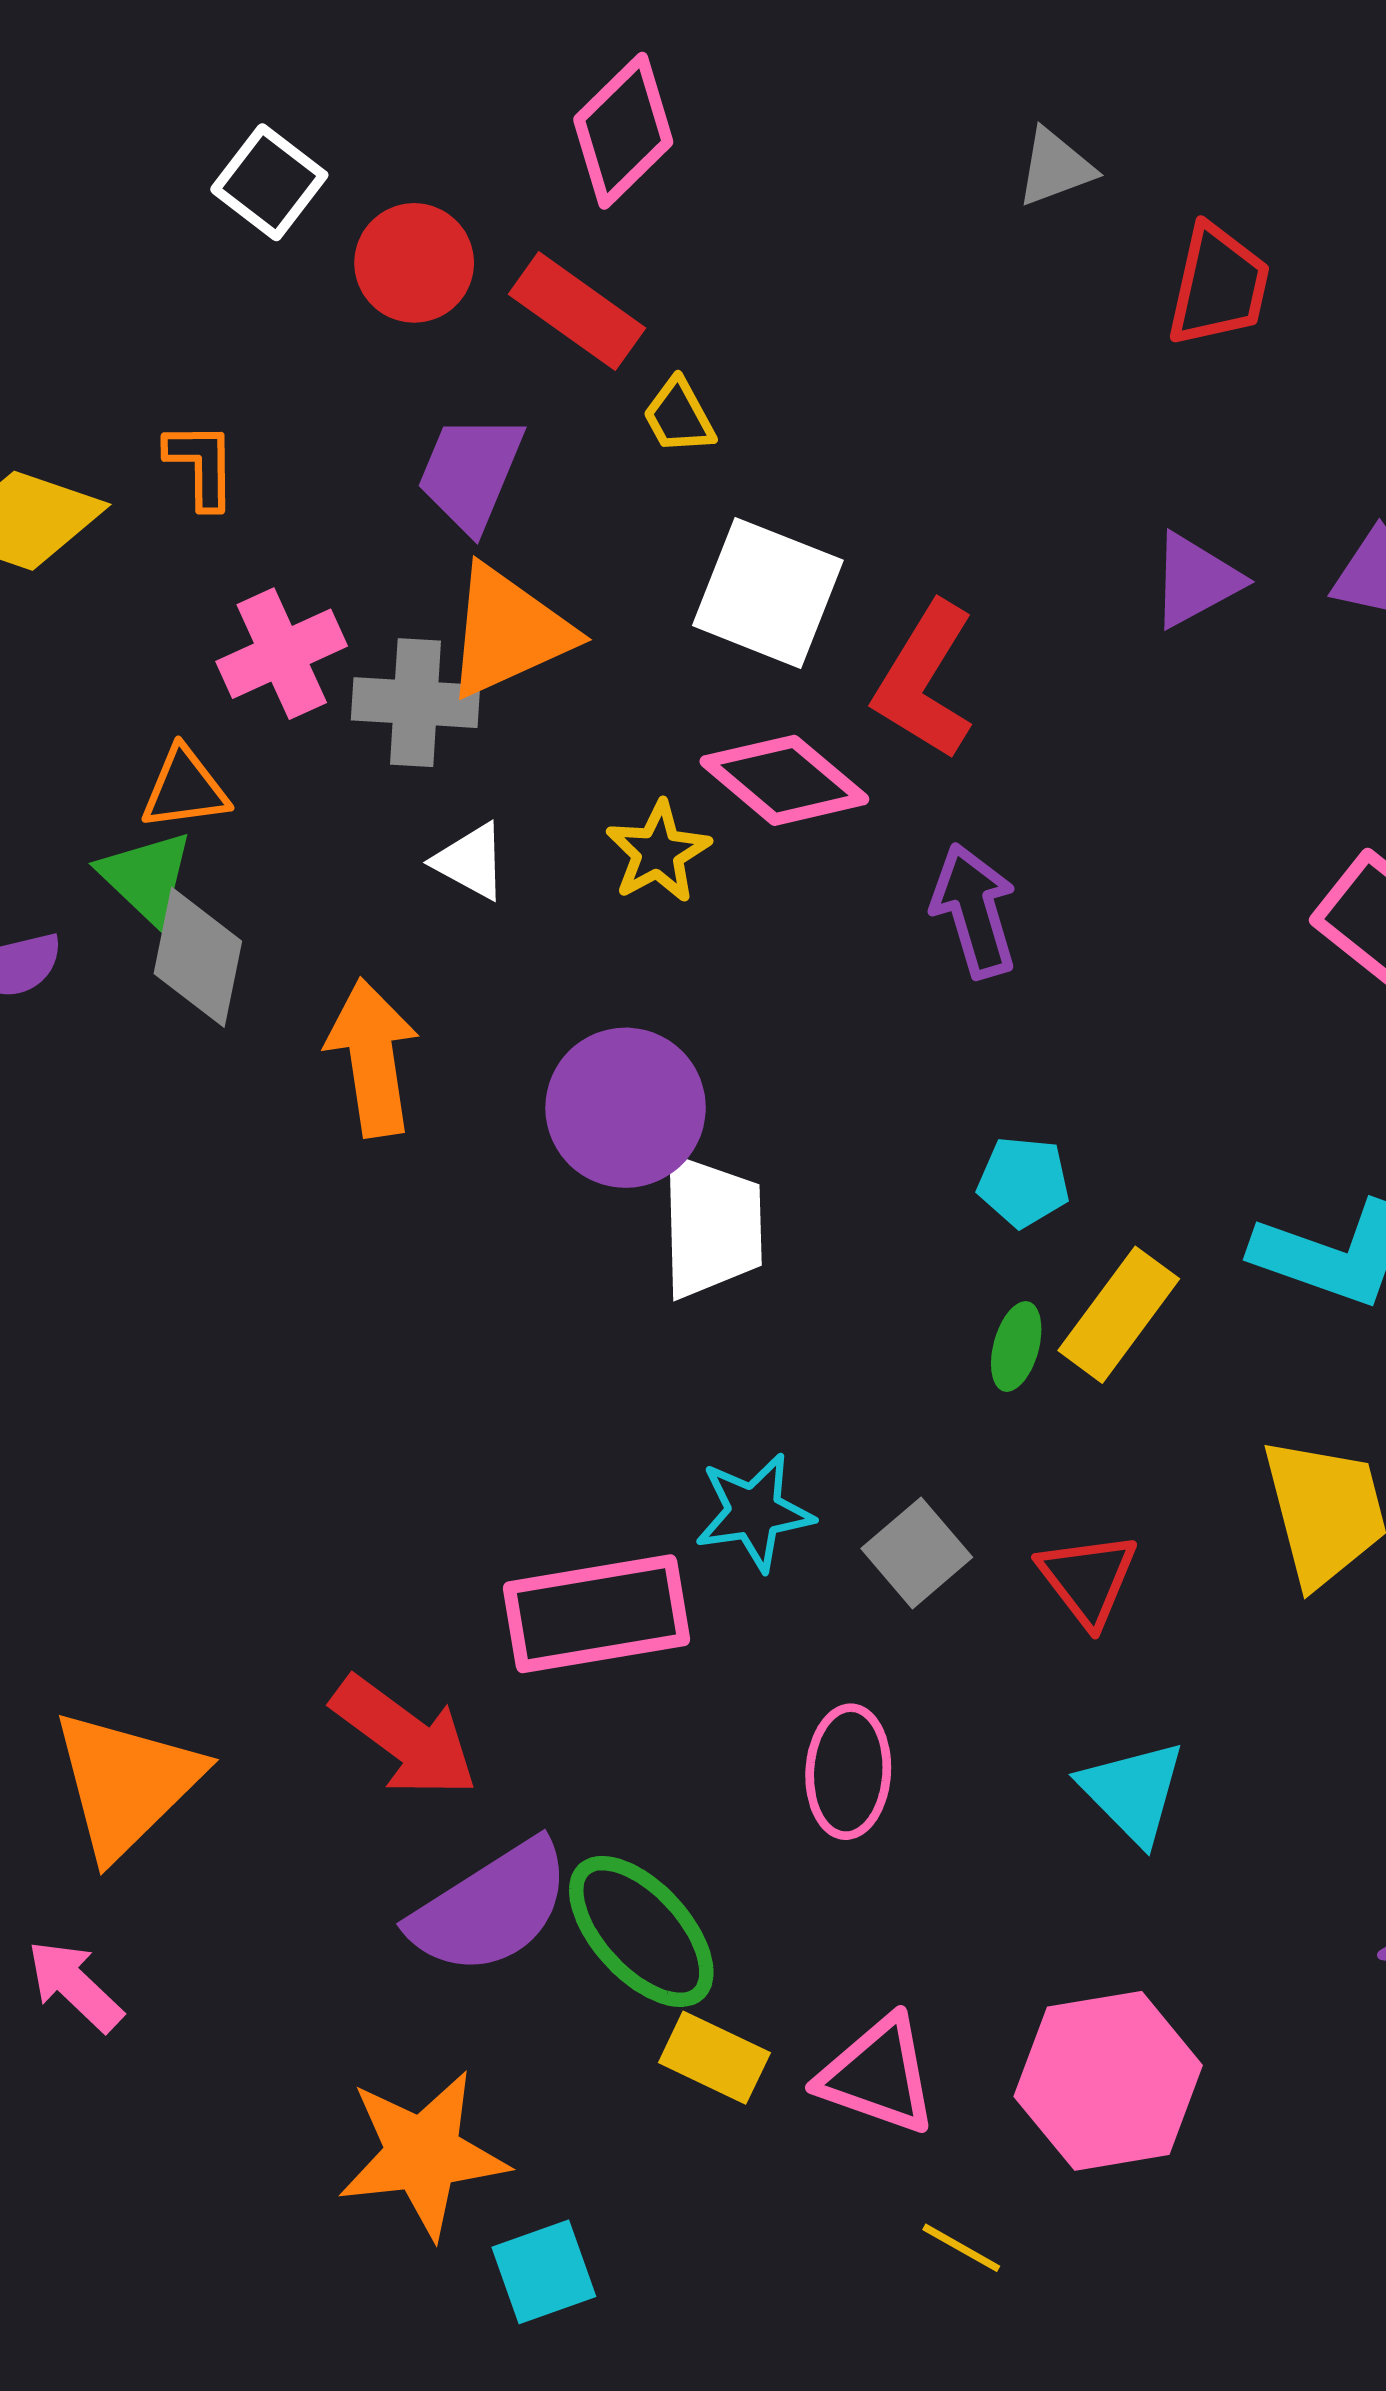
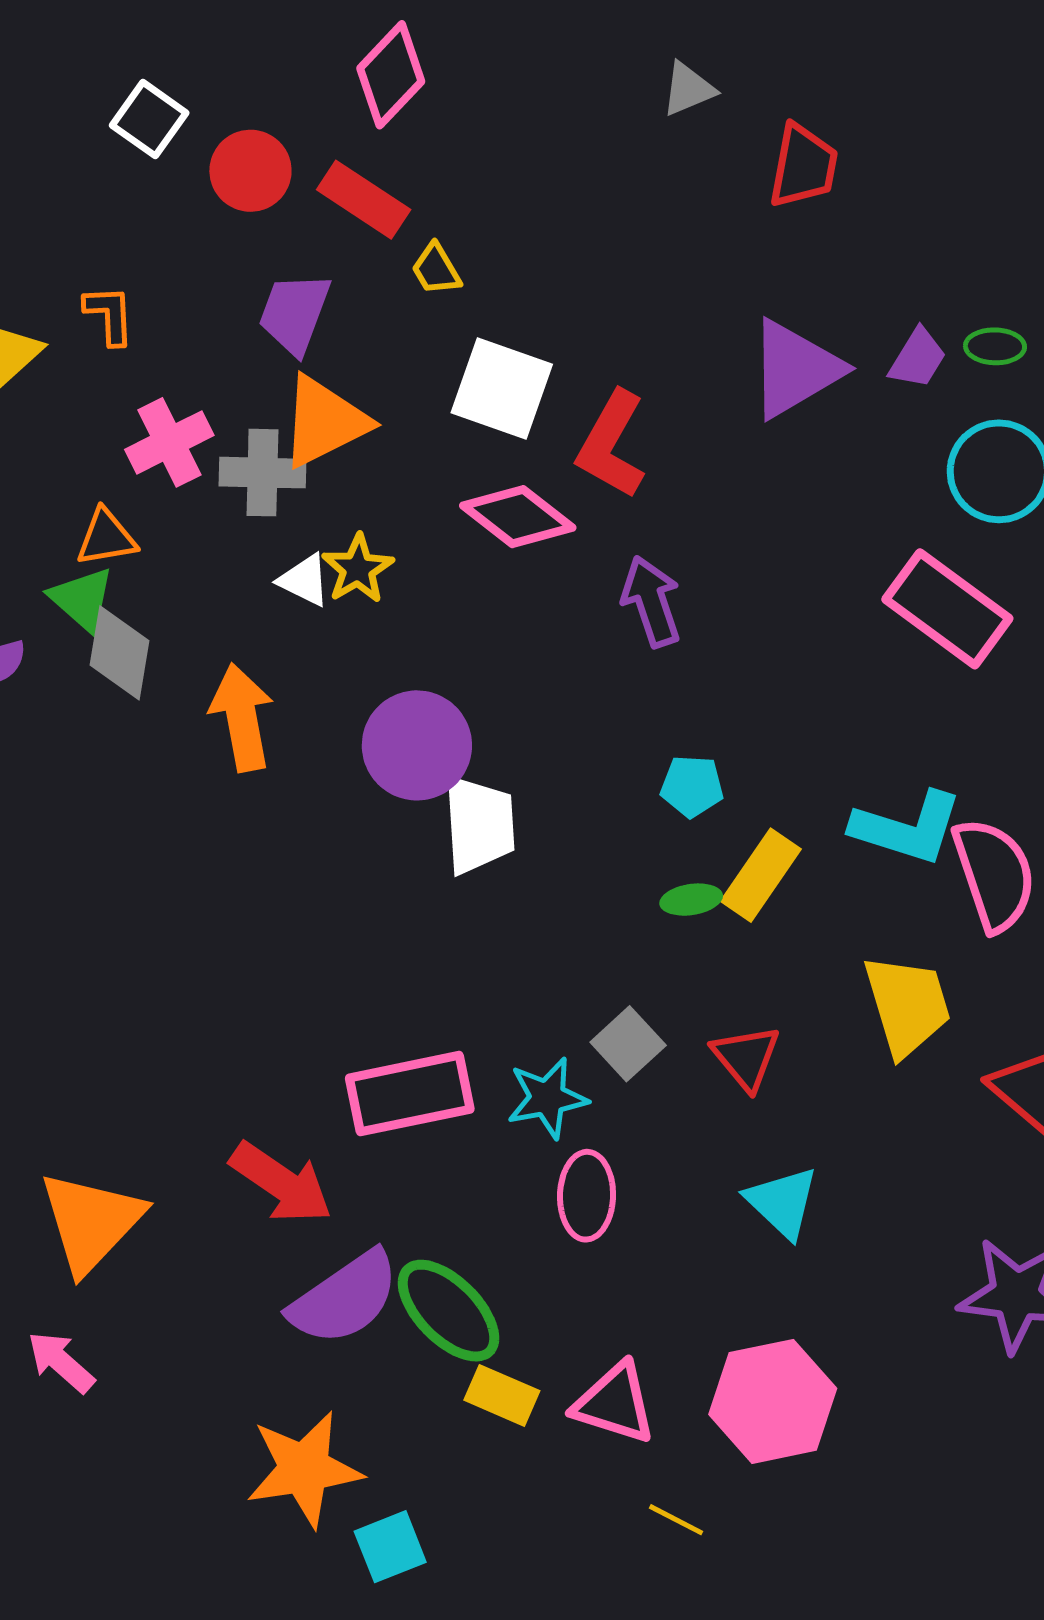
purple triangle: (1196, 580) -> (795, 369), size x1.5
yellow star: (658, 852) -> (358, 569), moved
green ellipse: (1016, 1346) -> (691, 900), turned 68
cyan star: (754, 1512) -> (547, 1098), moved

